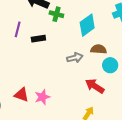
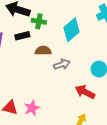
black rectangle: (38, 39) -> (22, 36), moved
brown semicircle: (99, 49) -> (43, 51), moved

